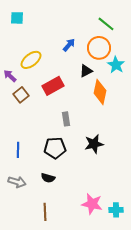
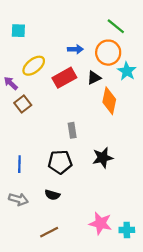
cyan square: (17, 18) -> (18, 31), moved
blue arrow: (69, 45) -> (75, 49), turned 48
red rectangle: (53, 86) -> (64, 78), moved
brown line: (45, 212) -> (49, 232), turned 66

